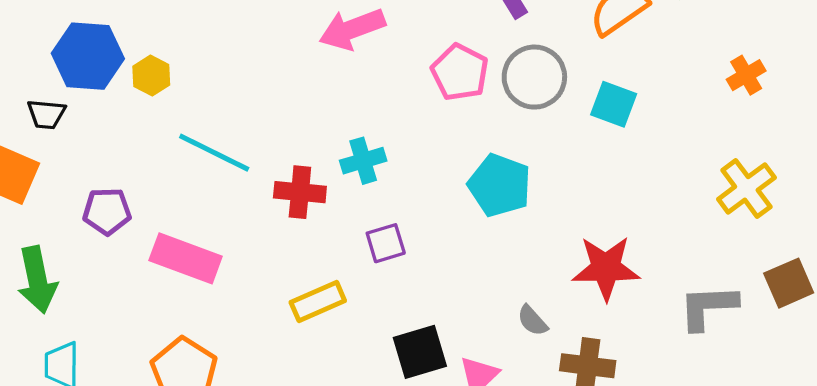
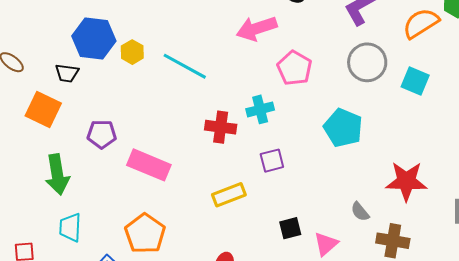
pink pentagon: (460, 72) -> (294, 68), moved
cyan line: (214, 153) -> (185, 66), moved
black square: (420, 352) -> (290, 228), size x0.7

